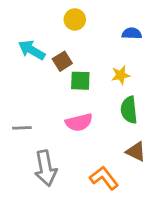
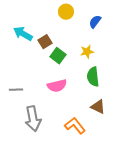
yellow circle: (75, 19) -> (66, 12), moved
blue semicircle: (132, 33) -> (95, 22), turned -56
green square: (80, 81) -> (58, 56), turned 35

